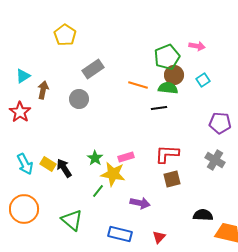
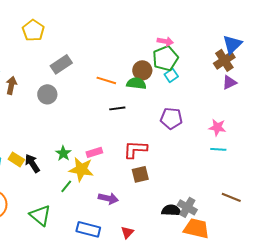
green pentagon: (167, 57) -> (165, 58), moved
black line: (159, 108) -> (117, 108), moved
purple pentagon: (220, 123) -> (171, 118), moved
gray cross: (215, 160) -> (187, 207), moved

